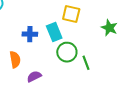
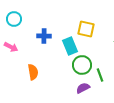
blue cross: (30, 34) -> (44, 36), moved
purple semicircle: (34, 76) -> (83, 88), moved

